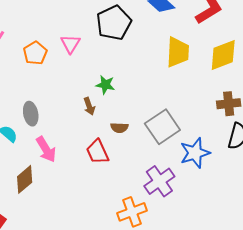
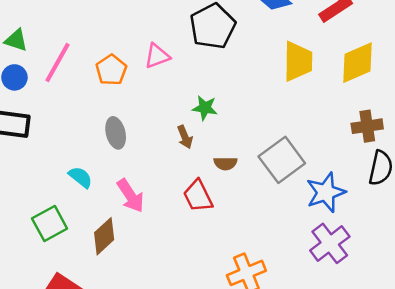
pink triangle: (71, 44) -> (157, 56), turned 40
gray ellipse: (31, 114) -> (116, 133), moved
purple cross: (159, 181) -> (330, 243), moved

